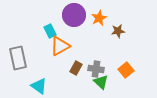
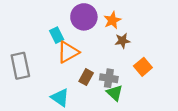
brown star: (118, 31) -> (122, 41), moved
orange square: (126, 70) -> (143, 67), moved
cyan triangle: (39, 86) -> (60, 98), moved

